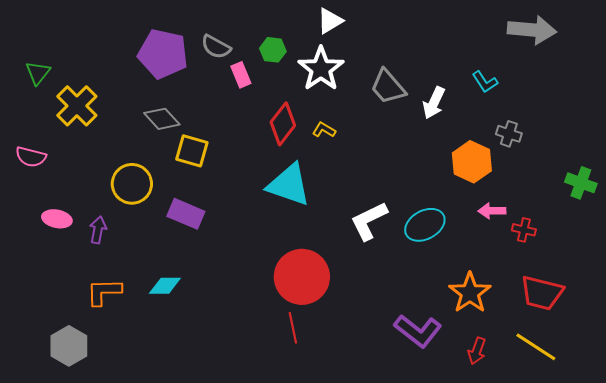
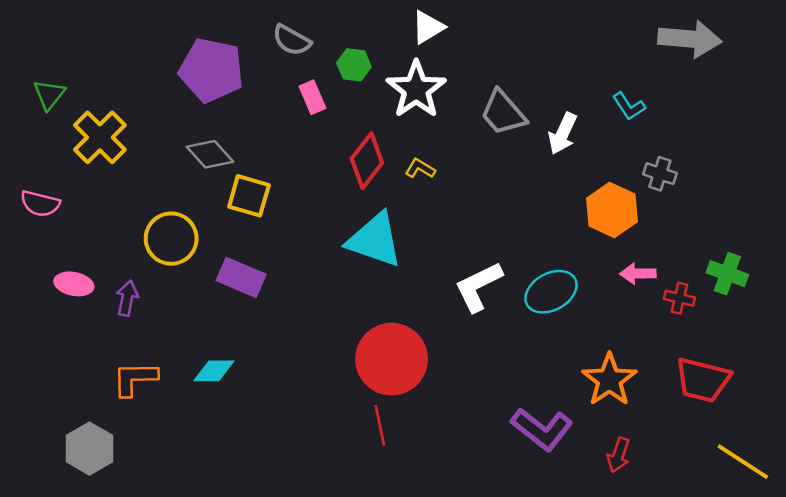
gray semicircle: (216, 47) -> (292, 40), moved
green cross: (581, 183) -> (727, 274), moved
yellow line: (536, 347) -> (743, 462), moved

